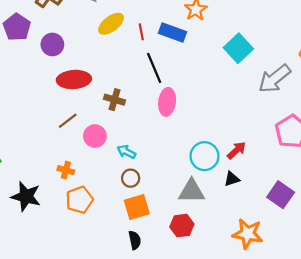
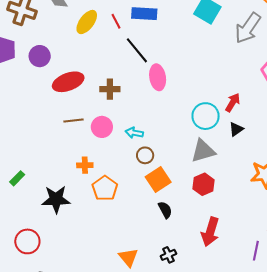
brown line: (68, 121) -> (73, 120), turned 48

